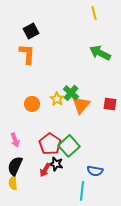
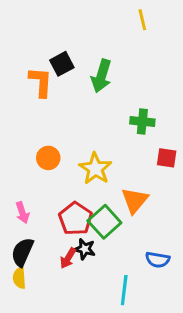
black square: (31, 31) -> (62, 64), moved
green arrow: (100, 53) -> (101, 76), moved, turned -100
green cross: (71, 93) -> (142, 121), moved, turned -35
yellow star: (57, 99) -> (95, 169), moved, size x1.5
orange triangle: (81, 105) -> (135, 200), moved
blue semicircle: (95, 171) -> (158, 260), moved

